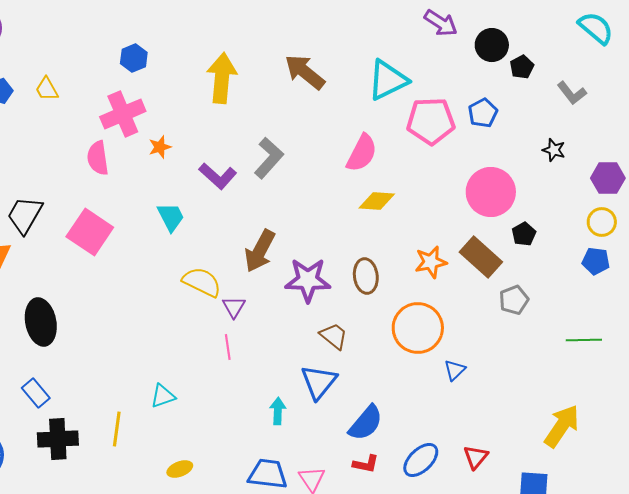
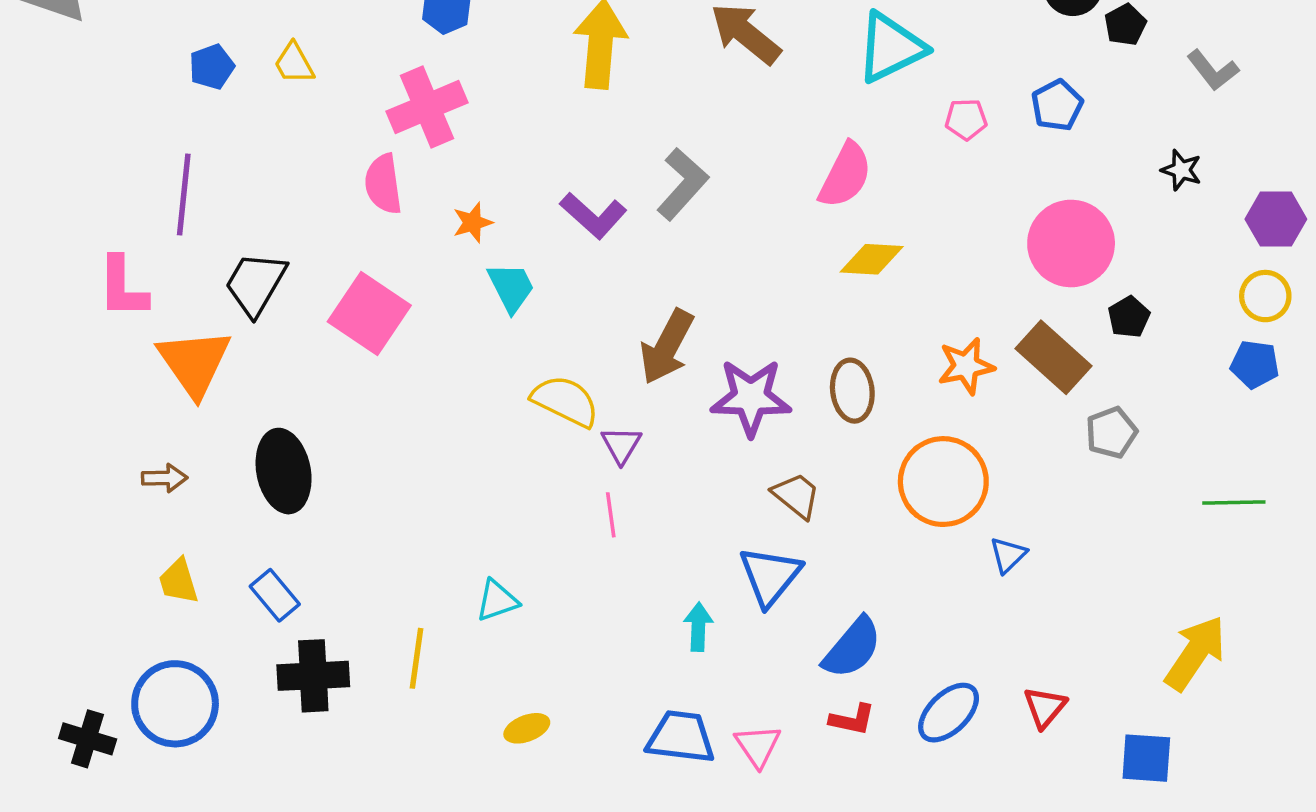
pink pentagon: (431, 121) -> (966, 119), size x0.5
orange star: (160, 147) -> (473, 223), moved

